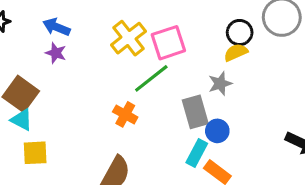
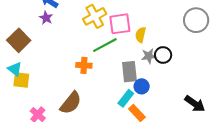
black circle: (240, 32) -> (163, 55), moved
yellow semicircle: (236, 52) -> (141, 35), moved, turned -63
orange cross: (125, 114) -> (84, 65), turned -35
cyan triangle: (22, 120) -> (15, 69), moved

